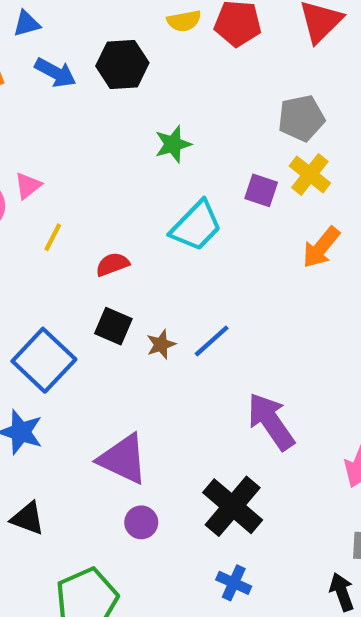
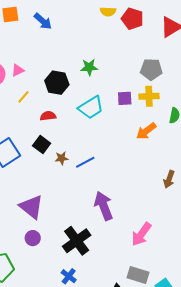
black hexagon: (122, 64) -> (57, 83), moved
yellow cross: (310, 174) -> (149, 96), turned 36
purple square: (261, 190) -> (125, 98), turned -35

